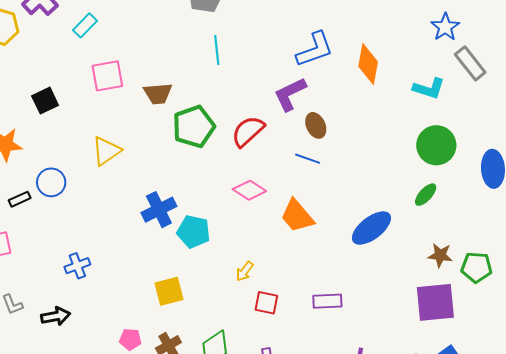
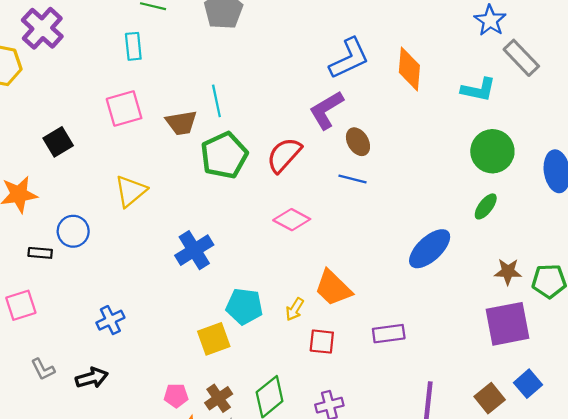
cyan rectangle: (85, 25) -> (133, 46), moved, turned -45
cyan line: (217, 50) -> (216, 101), moved
black rectangle: (20, 199) -> (40, 253), turned 35
orange trapezoid: (297, 216) -> (333, 288), moved
cyan pentagon: (194, 232) -> (244, 306), moved

